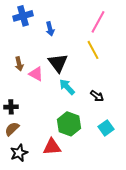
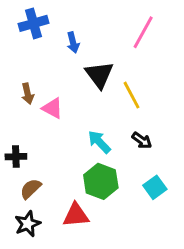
yellow line: (93, 50) -> (131, 95), moved
black triangle: (58, 63) -> (99, 75), moved
cyan arrow: (67, 87) -> (99, 142), moved
brown semicircle: (12, 129) -> (31, 189), moved

